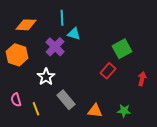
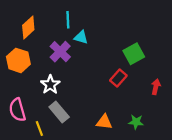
orange diamond: (26, 25) -> (28, 27), turned -45
pink semicircle: (16, 100) -> (17, 110), size x1.5
gray rectangle: (66, 100) -> (59, 112), moved
yellow line: (36, 109) -> (39, 129), moved

